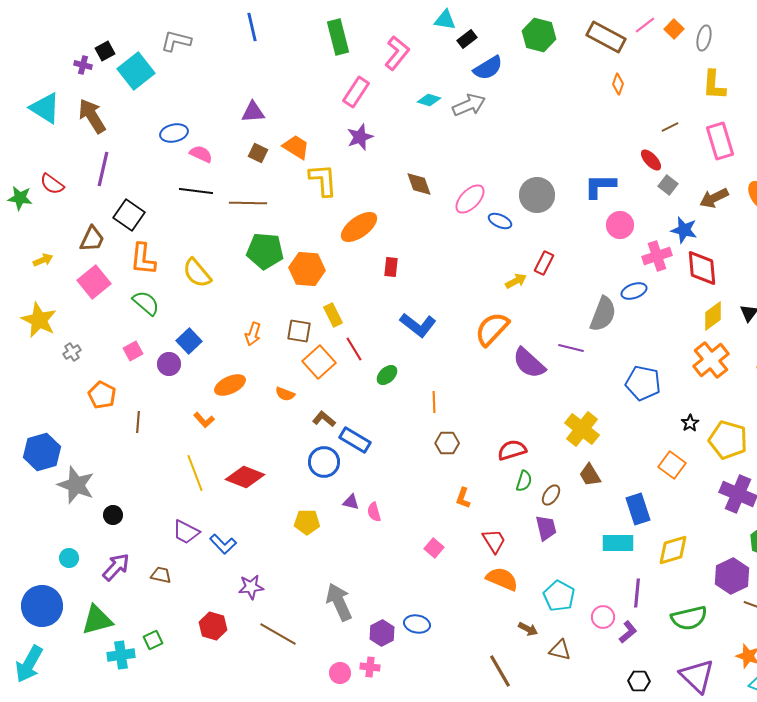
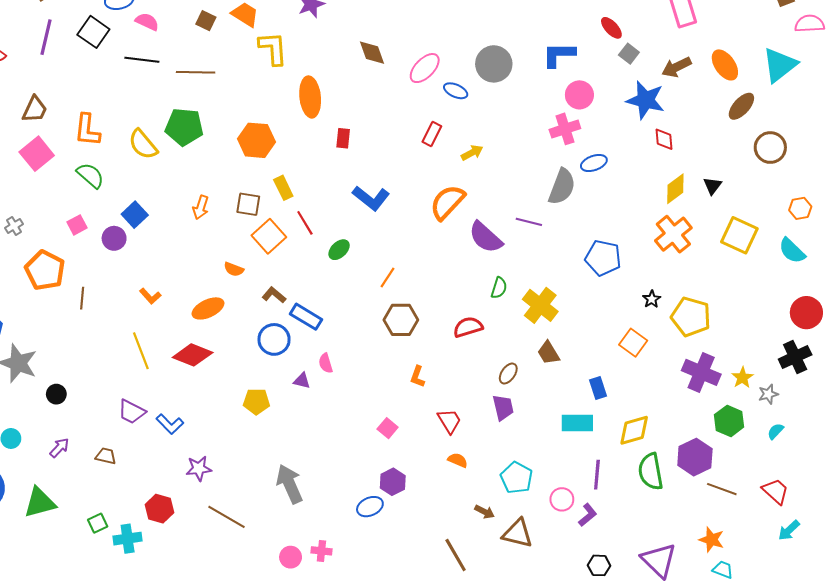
black square: (129, 215) -> (93, 32), moved
orange ellipse: (359, 227) -> (310, 97), turned -60
blue star: (684, 230) -> (645, 100), size x1.4
green pentagon: (265, 251) -> (184, 127), moved
pink cross: (657, 256) -> (565, 129), moved
red rectangle: (544, 263) -> (432, 134), moved
red diamond: (702, 268) -> (664, 139), size x0.6
orange ellipse: (230, 385) -> (208, 308), moved
orange pentagon: (102, 395) -> (45, 270), size x1.4
orange line: (434, 402) -> (388, 278), turned 35
brown hexagon: (447, 443) -> (401, 320), size x1.4
green semicircle: (524, 481) -> (499, 288), moved
blue rectangle: (638, 509) -> (598, 388), size x0.7
pink semicircle: (374, 512) -> (326, 363), moved
purple arrow: (116, 567) -> (59, 448), size x0.7
orange semicircle: (502, 579) -> (458, 460), size x0.6
green semicircle: (689, 618) -> (651, 472), moved, turned 93
blue ellipse: (417, 624) -> (370, 507), turned -35
purple hexagon: (382, 633) -> (393, 482), moved
brown triangle: (560, 650) -> (518, 533), size x1.4
cyan cross: (121, 655) -> (128, 539), moved

